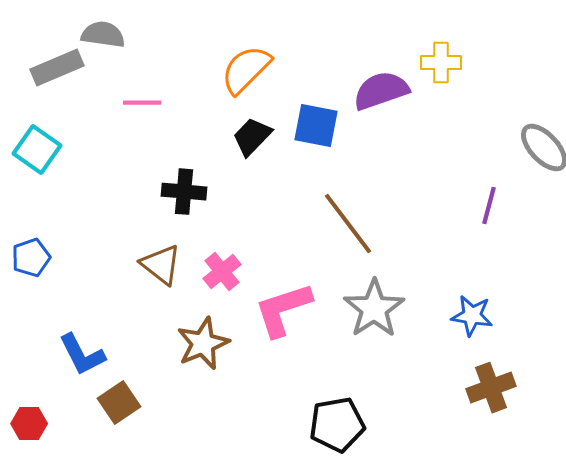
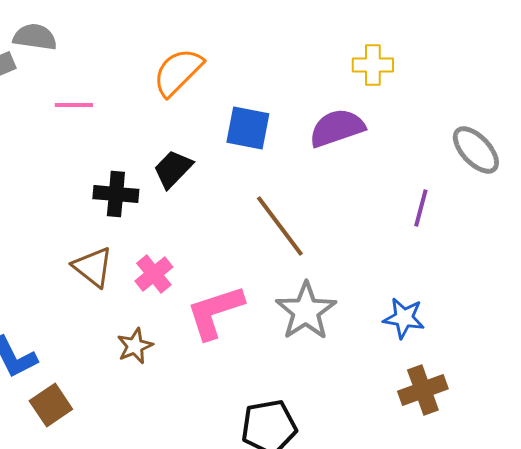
purple semicircle: (381, 91) -> (337, 128), moved
black trapezoid: (252, 137) -> (173, 169), moved
brown star: (203, 344) -> (135, 346), size x0.7

